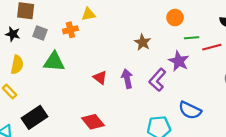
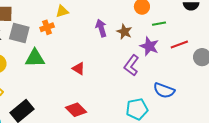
gray square: (40, 33) -> (19, 33), size x1.5
brown star: (143, 42) -> (124, 32), moved
red line: (212, 47) -> (179, 44), moved
purple arrow: (127, 79) -> (101, 28), moved

